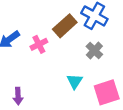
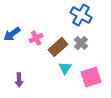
brown rectangle: (65, 26) -> (58, 47), moved

